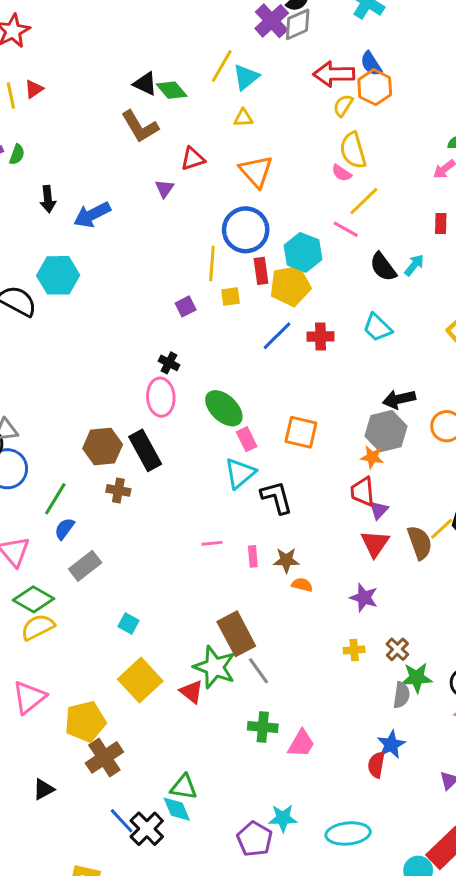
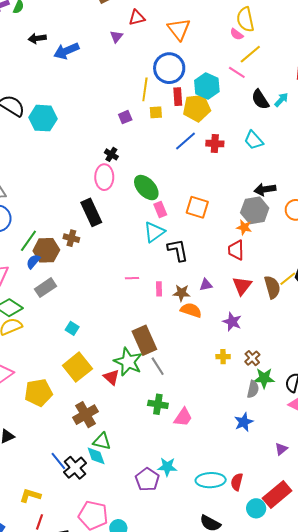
black arrow: (48, 199) -> (37, 38), turned 84
cyan hexagon: (58, 275) -> (43, 118), moved
brown hexagon: (103, 447) -> (46, 250), moved
purple triangle: (379, 510) -> (206, 285), moved, turned 32
orange semicircle: (302, 585) -> (191, 310), size x1.5
brown cross: (104, 757) -> (85, 415), moved
red semicircle: (376, 765) -> (237, 482), moved

